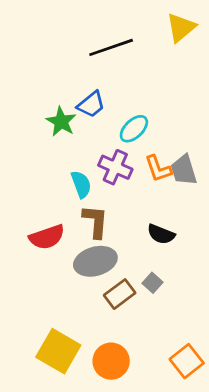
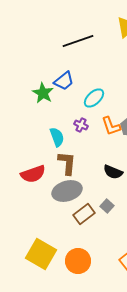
purple cross: (115, 167) -> (81, 125), size x0.6

